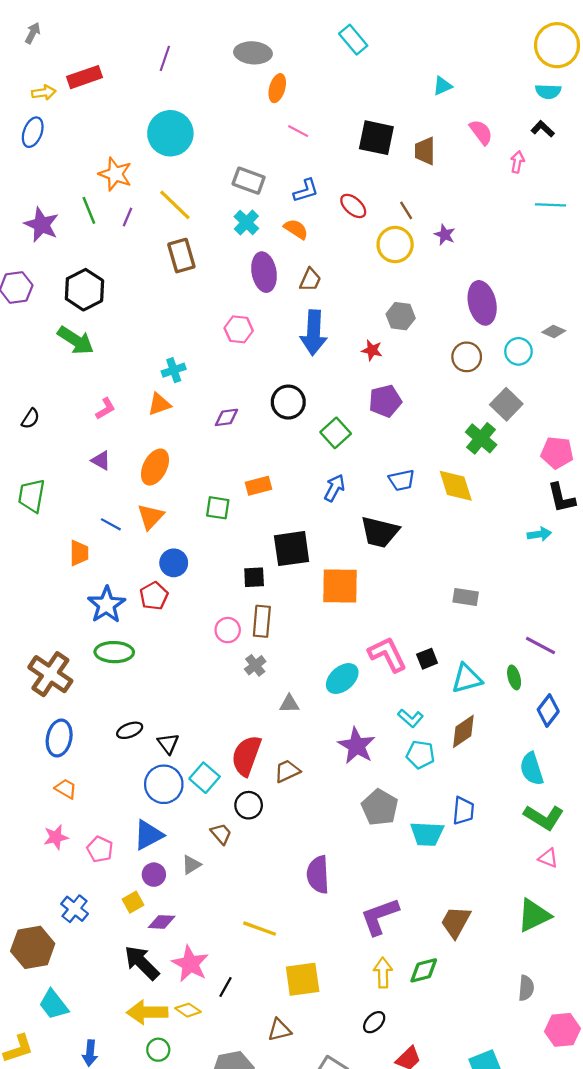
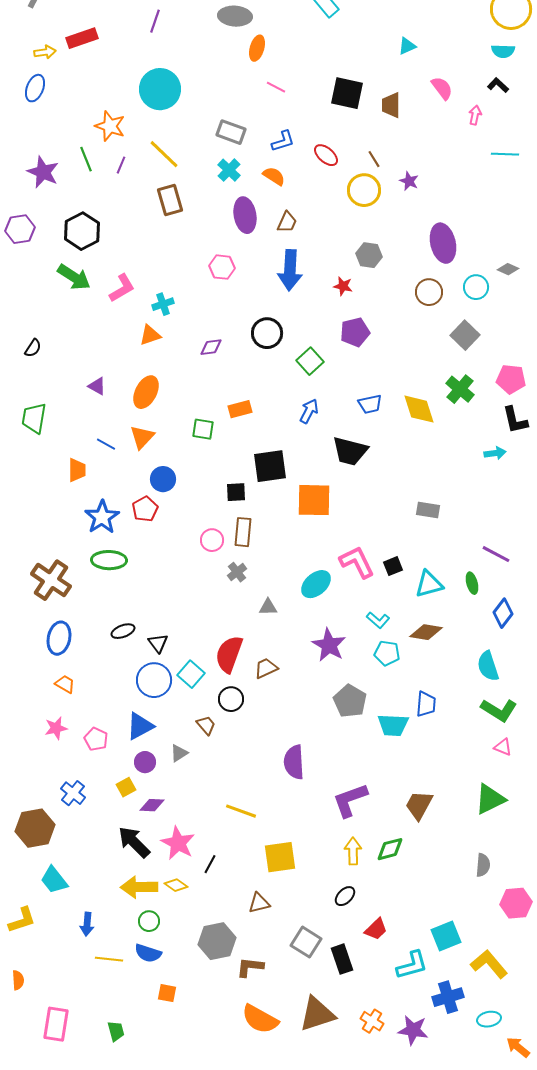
pink L-shape: (105, 409) -> (122, 288), moved, size x1.4
green cross: (481, 438) -> (460, 389), moved
brown diamond: (463, 731) -> (426, 632), turned 44

